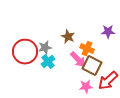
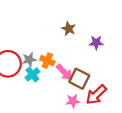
brown star: (68, 37) -> (69, 29), moved
orange cross: (87, 49) -> (47, 61), moved

